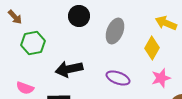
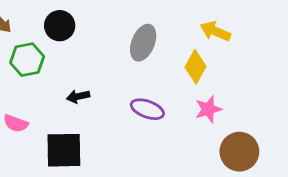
black circle: (79, 16) -> (60, 26), moved
black arrow: (69, 69) -> (78, 96), size x0.6

